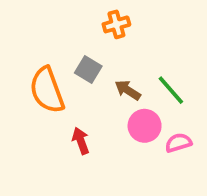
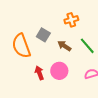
orange cross: (116, 24) -> (71, 20), moved
pink circle: (145, 126) -> (59, 71), moved

